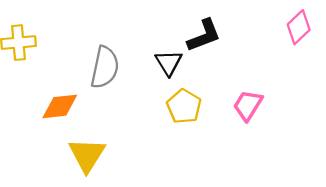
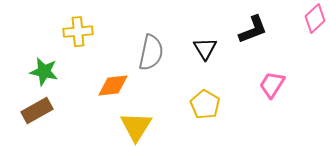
black L-shape: (204, 35) -> (253, 30), moved
yellow pentagon: (184, 106) -> (205, 105), moved

